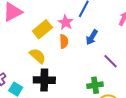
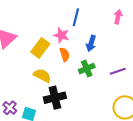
purple line: (111, 61) -> (118, 71), moved, turned -49
green cross: (95, 85) -> (87, 69), moved

